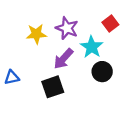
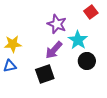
red square: (110, 23) -> (91, 12), moved
yellow star: (36, 34) -> (13, 44), moved

